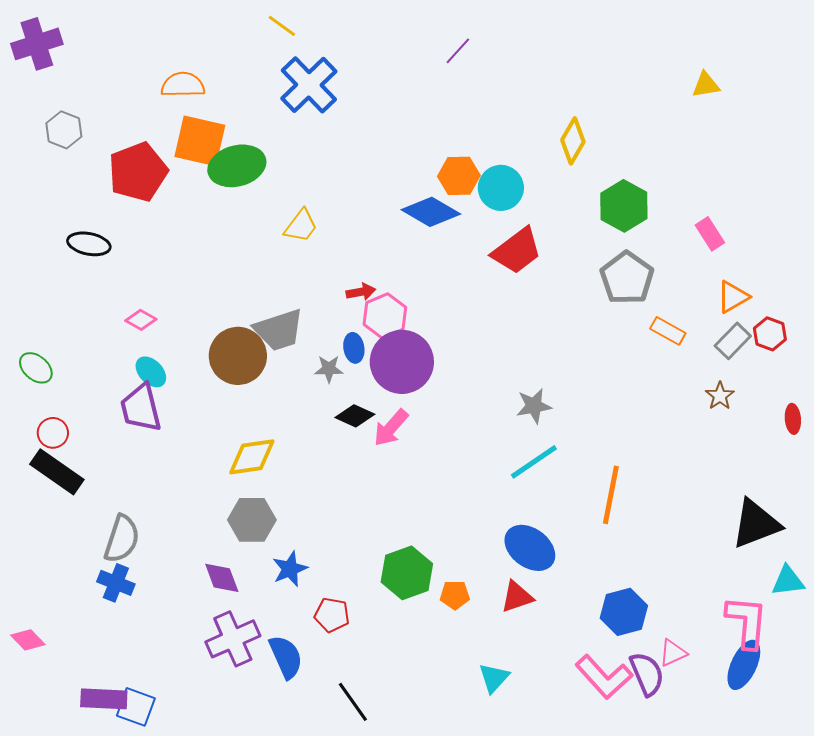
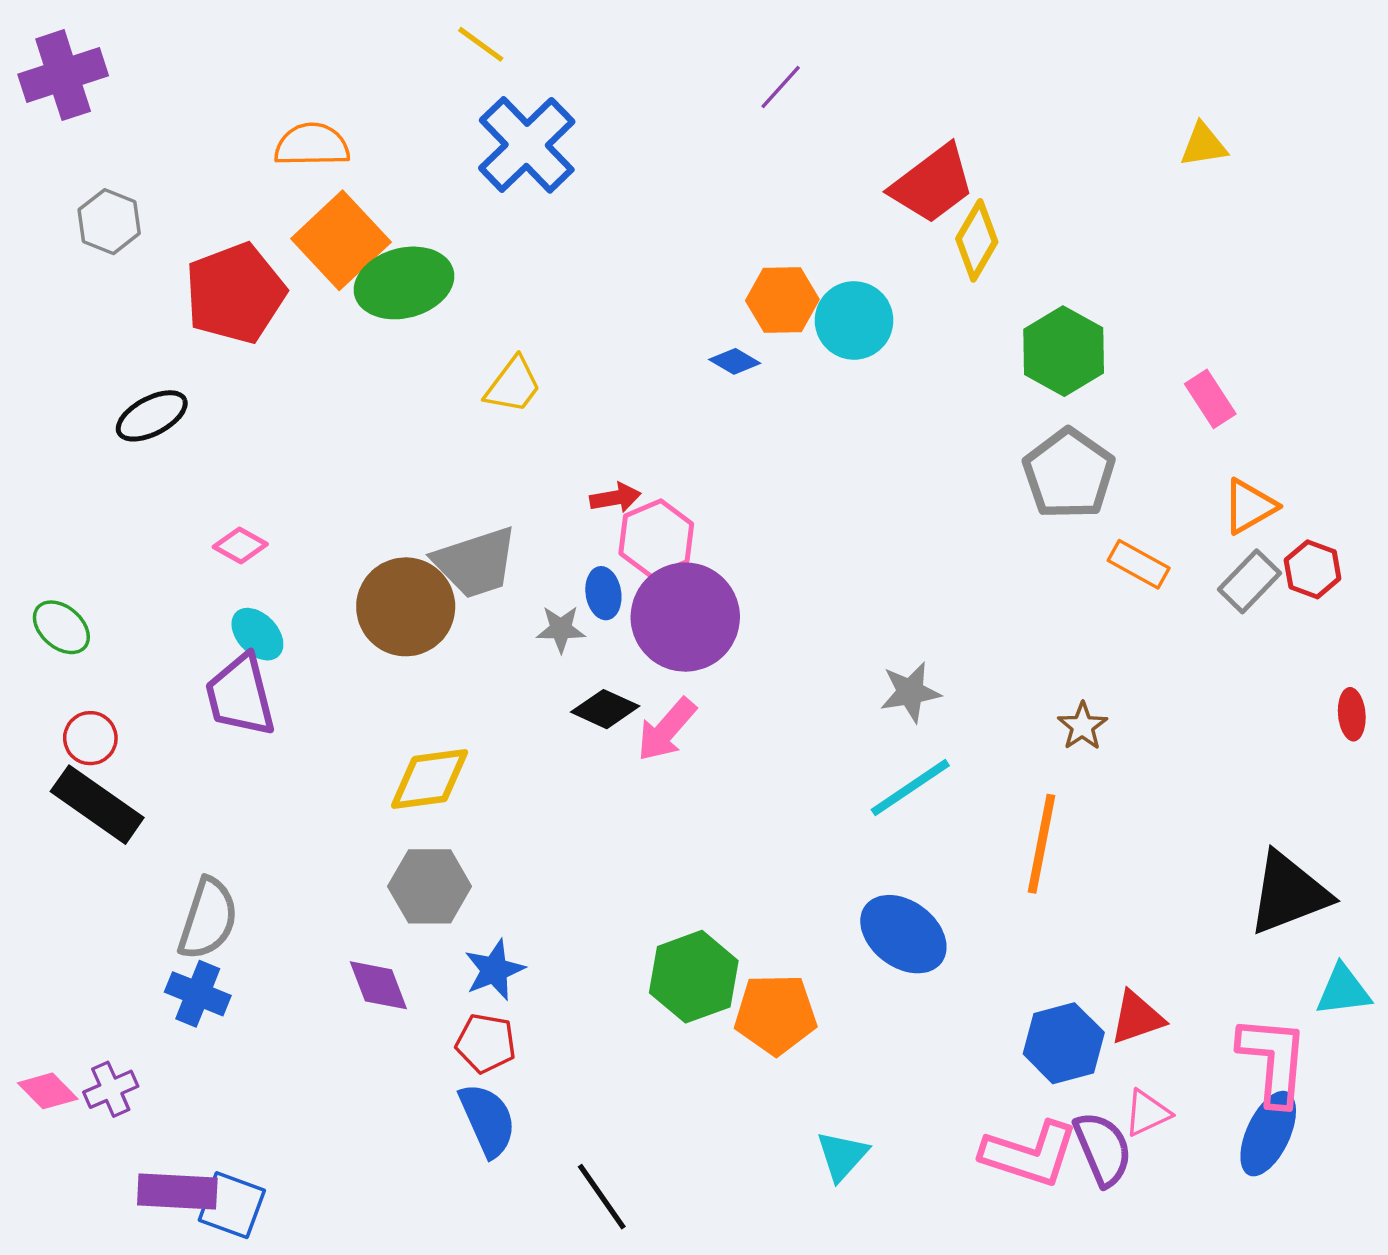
orange square: (200, 141) -> (341, 240), turned 34
blue diamond: (431, 212) -> (735, 361), size x0.5
black ellipse: (89, 244) -> (152, 416), turned -39
red trapezoid: (517, 251) -> (932, 184), moved
brown star: (720, 396) -> (1082, 726), moved
orange pentagon: (455, 595) -> (776, 1014), size x1.6
red triangle: (517, 597) -> (1137, 1018), moved
red pentagon: (332, 615) -> (486, 1043), moved
purple cross: (233, 639) -> (111, 1089), moved, size x0.6
pink L-shape: (604, 677) -> (1030, 1154), turned -30

